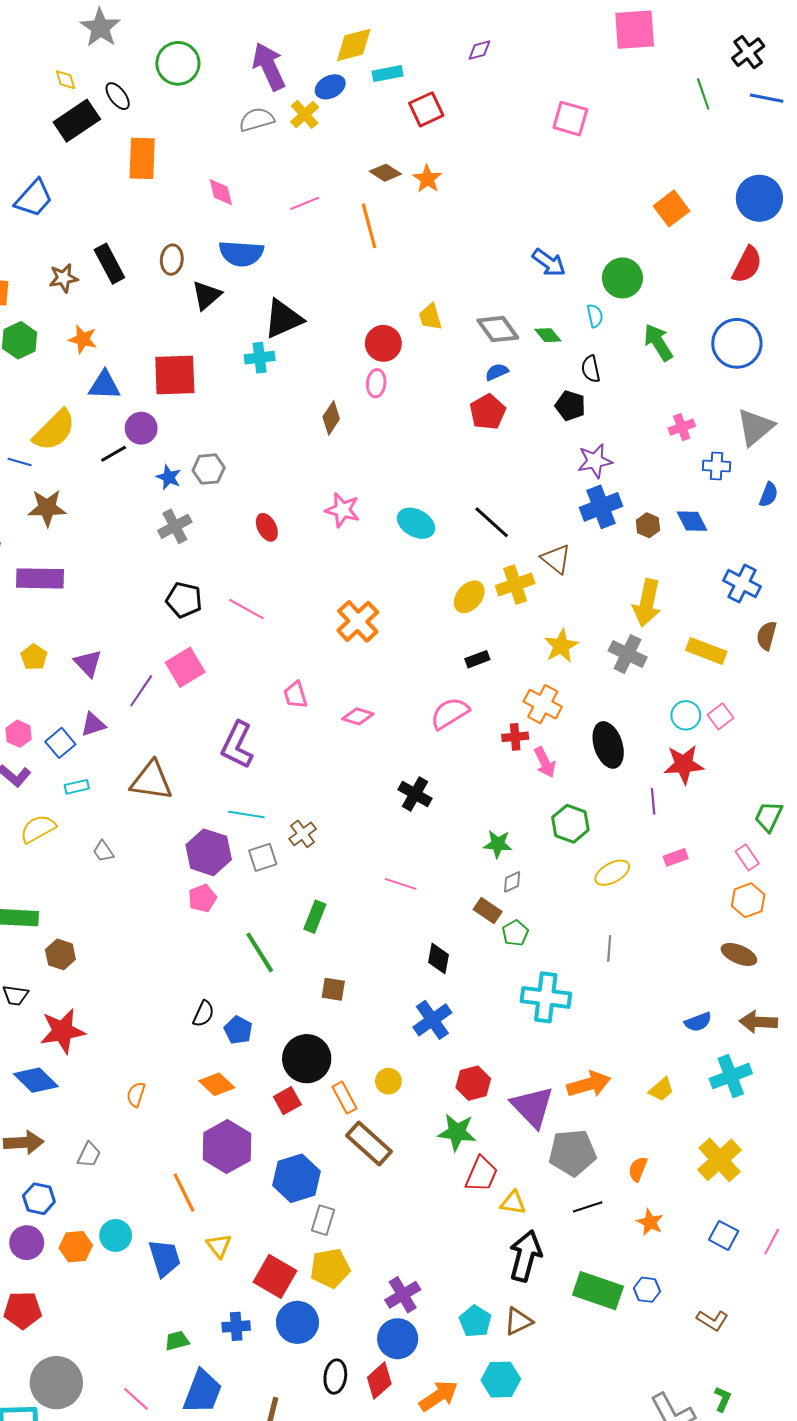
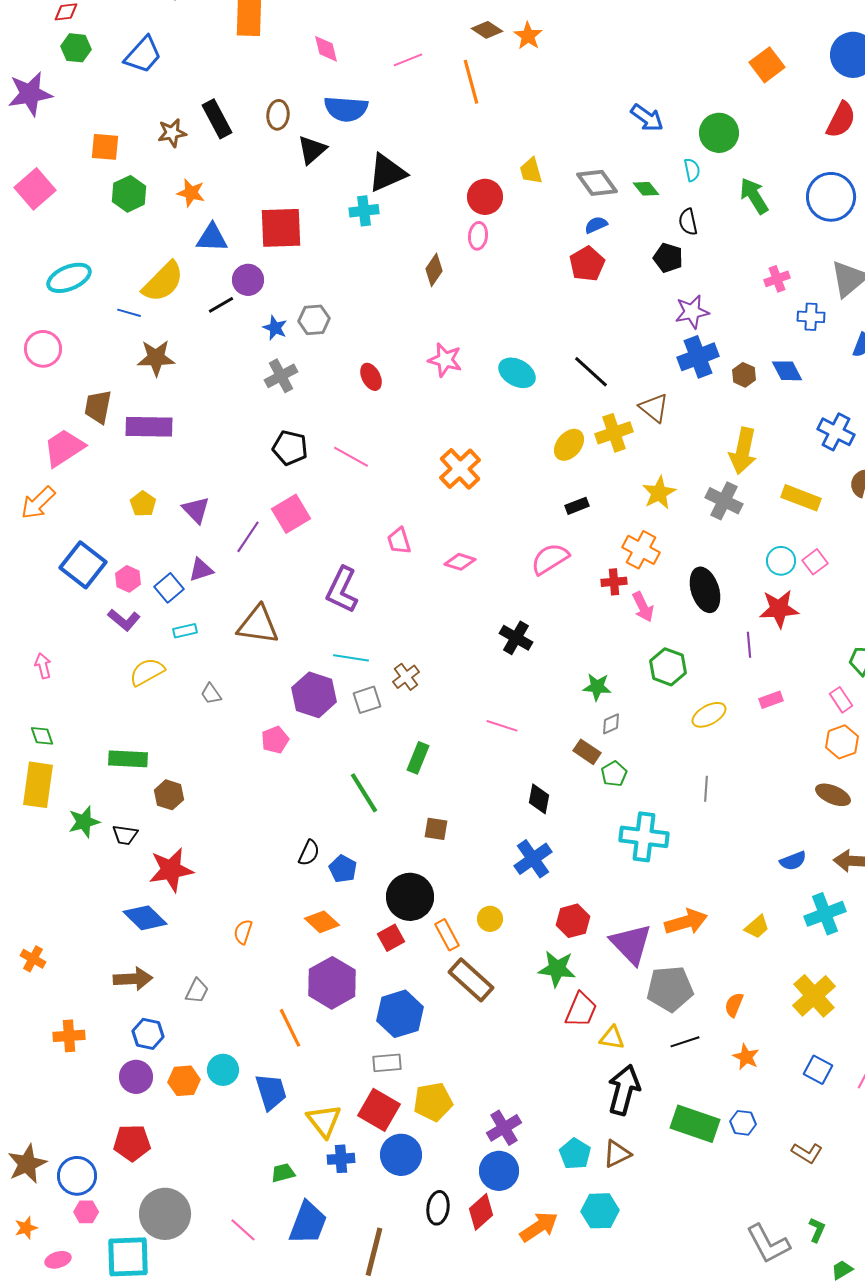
pink pentagon: (202, 898) -> (275, 740), moved
gray rectangle: (323, 1220) -> (387, 1063), moved, turned 68
yellow triangle: (219, 1246) -> (324, 1121), moved, size x1.4

